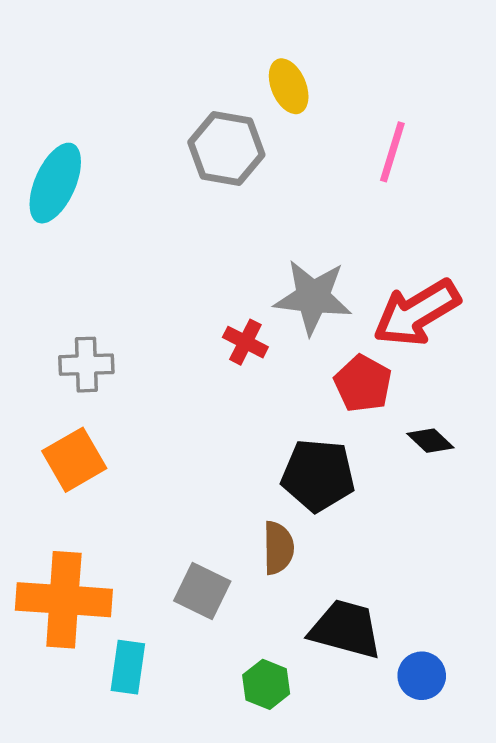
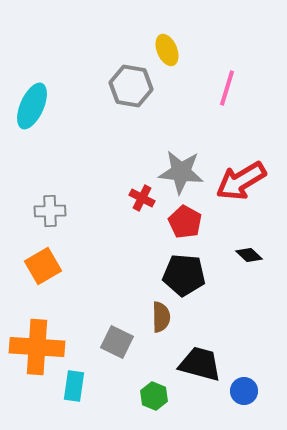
red pentagon: (363, 384) -> (185, 222), moved

